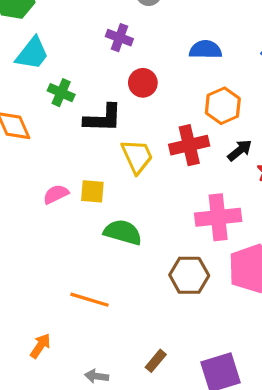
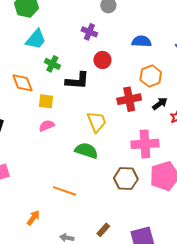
yellow trapezoid: (137, 156) -> (97, 122), moved
yellow square: (92, 191) -> (46, 101), moved

